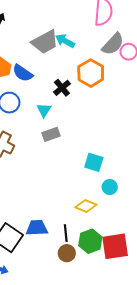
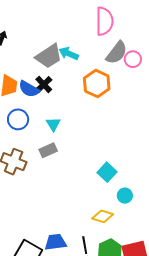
black cross: (62, 88) -> (44, 84), moved
gray rectangle: (51, 134) -> (48, 150), moved
cyan square: (94, 162) -> (107, 172), turned 30

